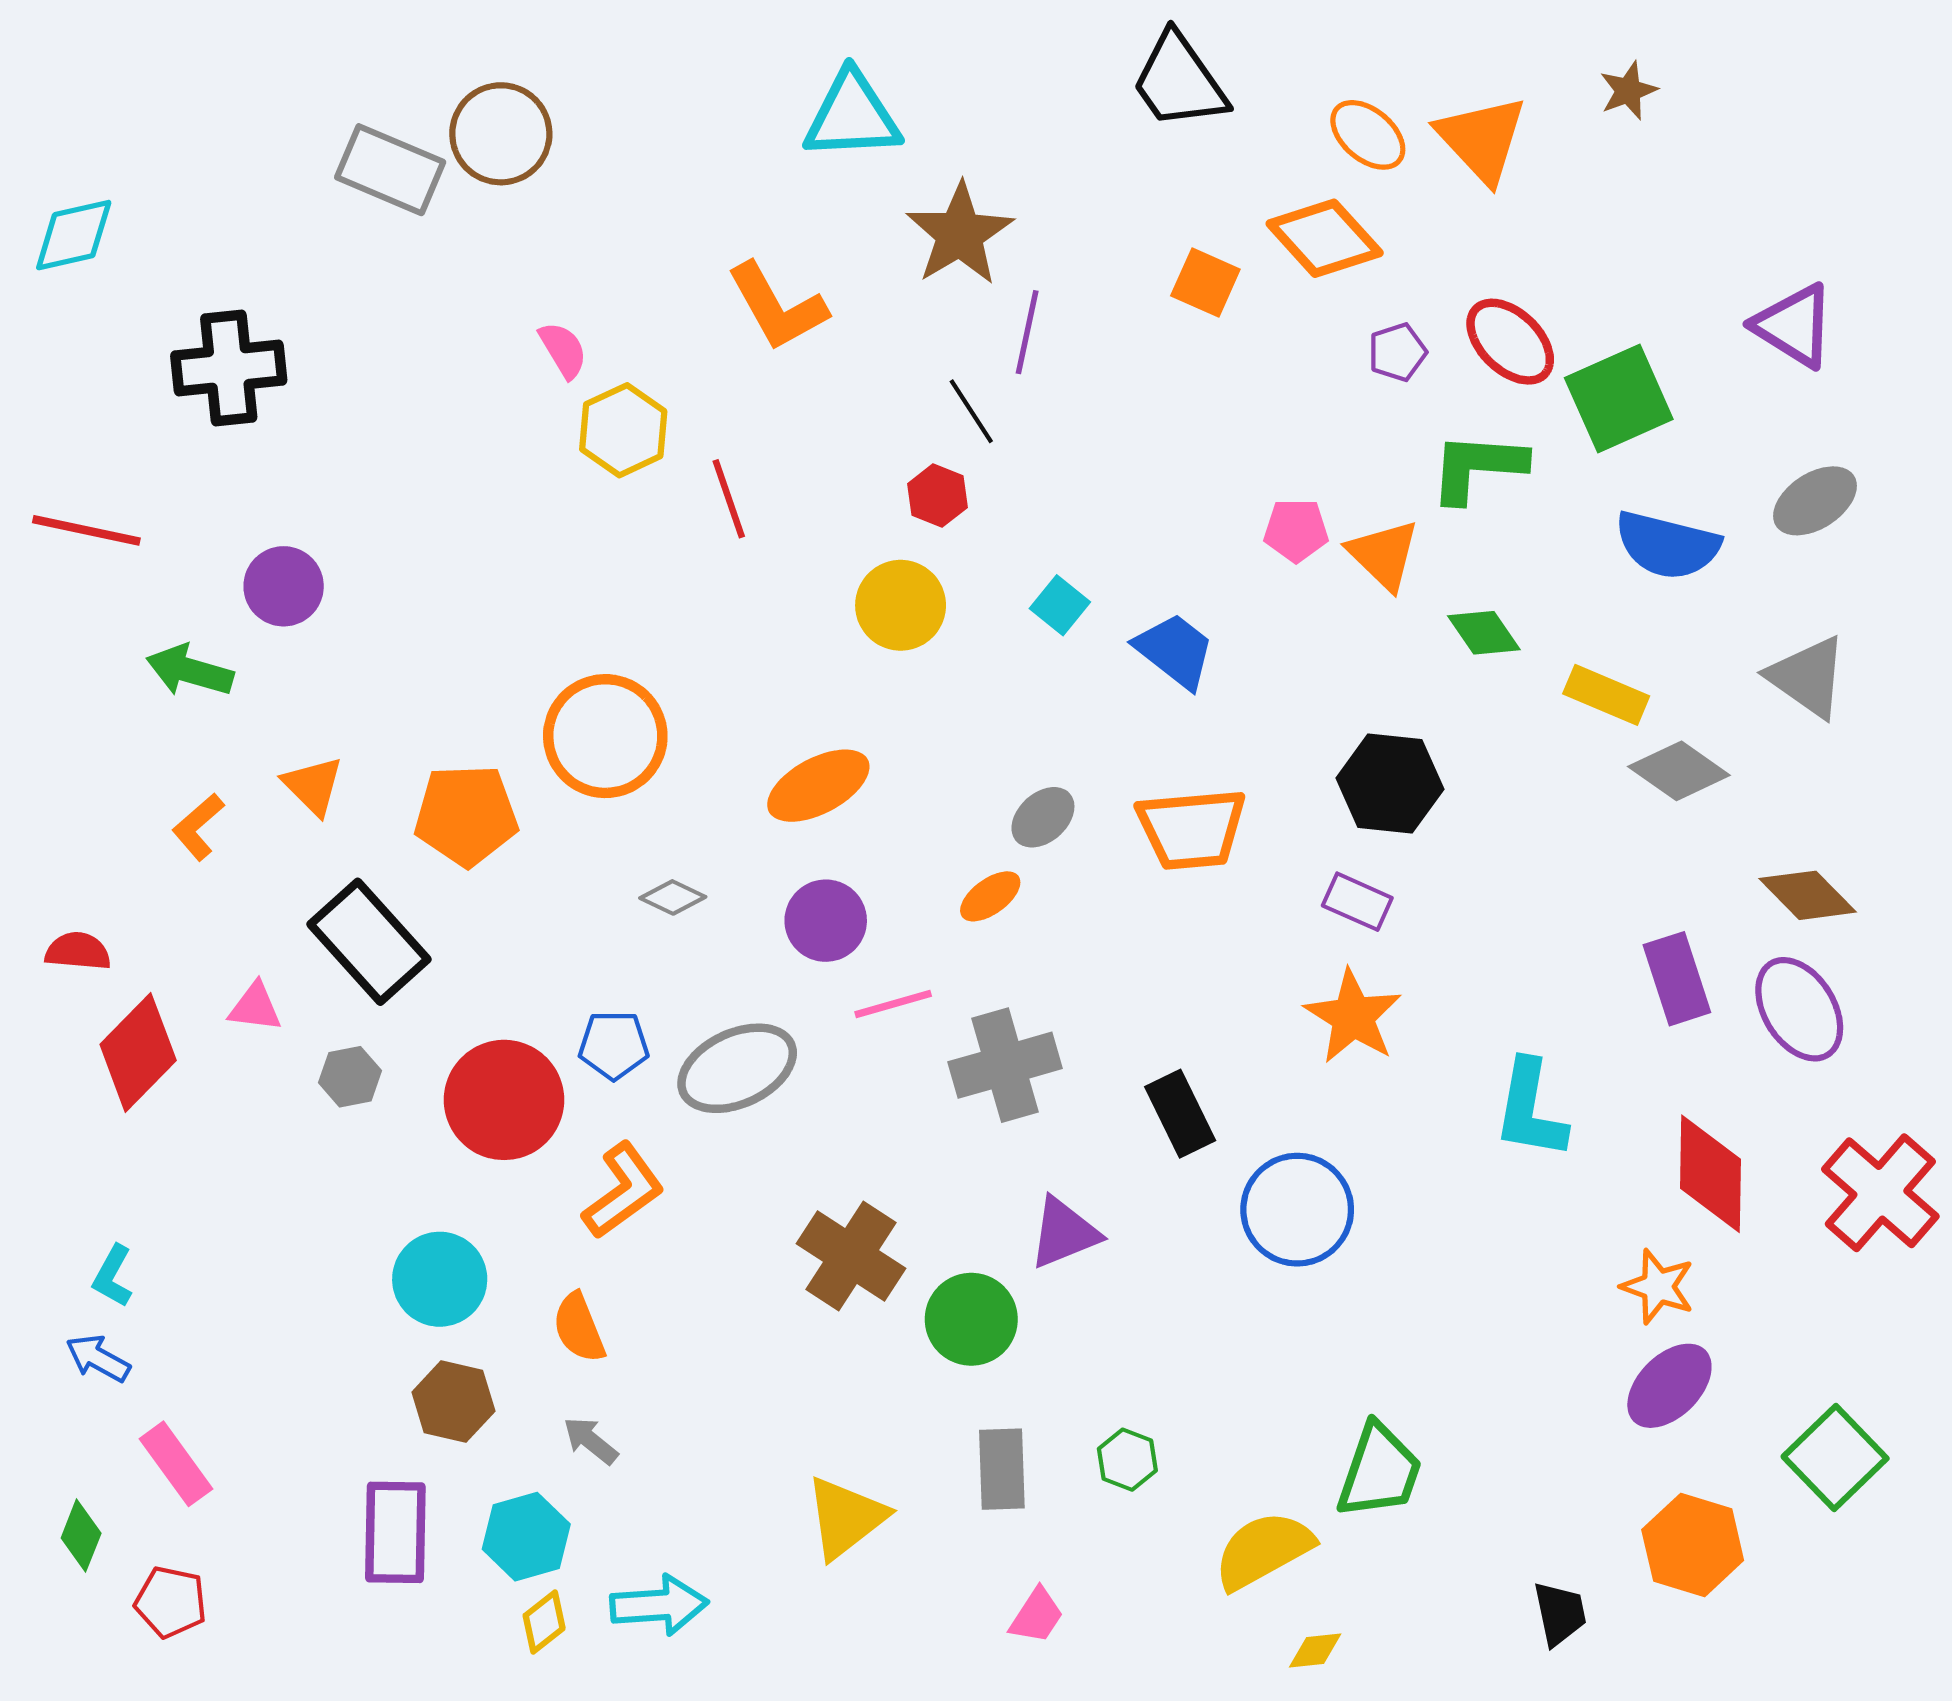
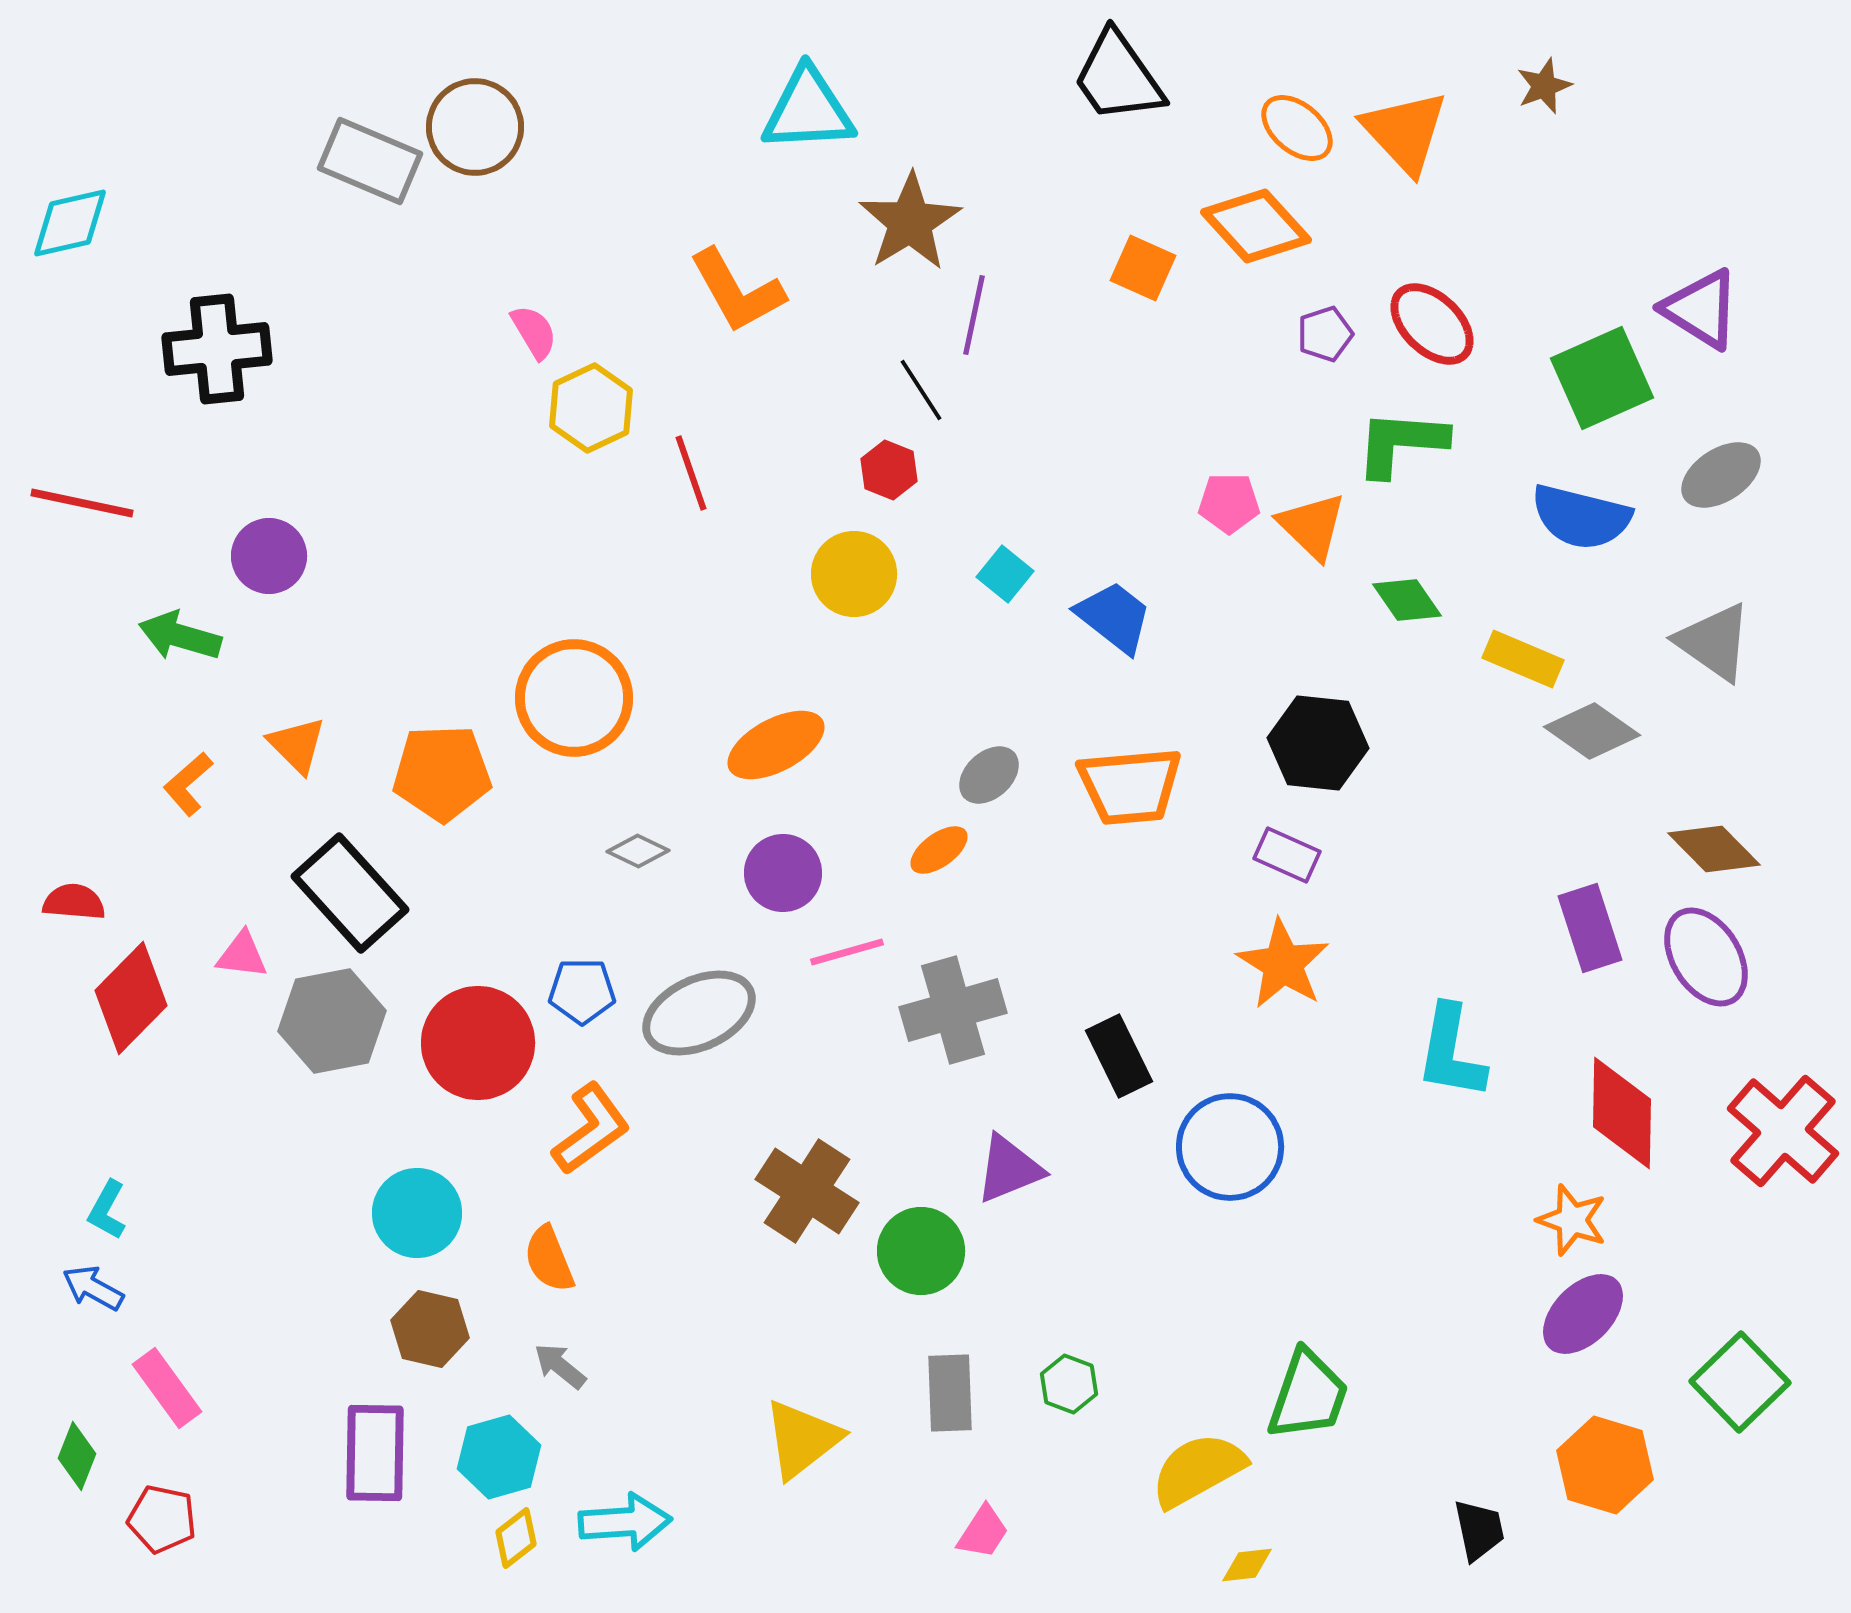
green square: (1619, 399) -> (1602, 378), moved
gray hexagon: (350, 1077) -> (332, 1021), size x1.8

